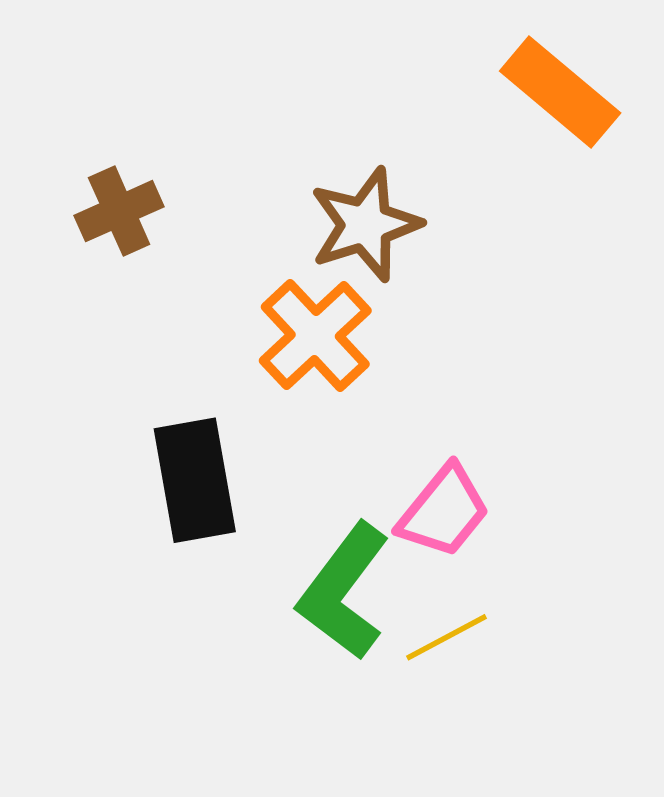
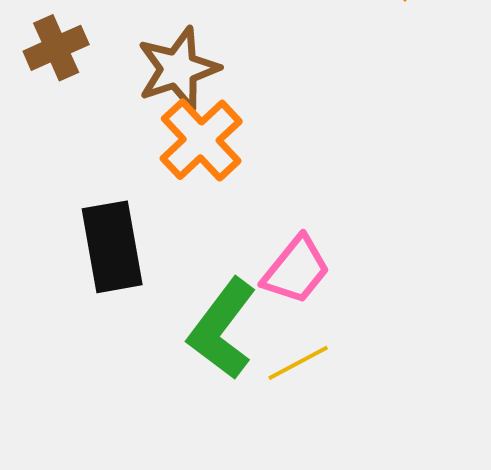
brown star: (365, 225) -> (178, 69), moved

